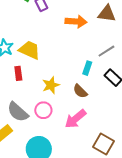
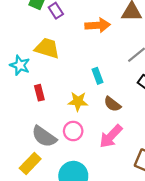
yellow trapezoid: (29, 50) -> (47, 48), moved
cyan rectangle: (87, 68) -> (98, 76), moved, turned -32
yellow star: (51, 85) -> (78, 101), turned 30

